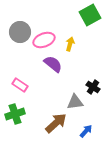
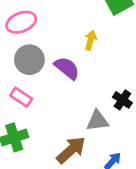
gray circle: (20, 32) -> (29, 60), moved
pink ellipse: (44, 40) -> (21, 22), moved

